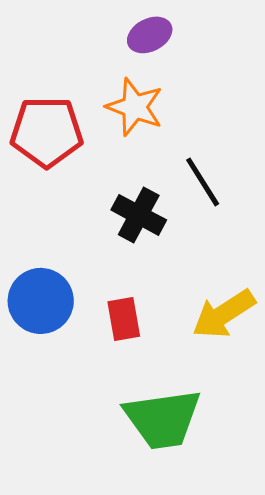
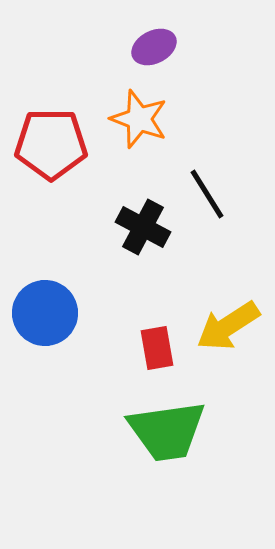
red rectangle: (124, 319) -> (157, 348), moved

